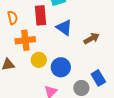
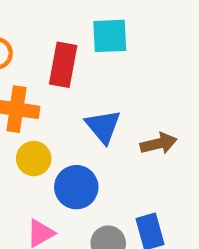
blue triangle: (64, 28) -> (103, 126), moved

